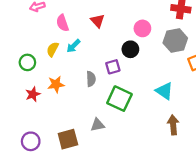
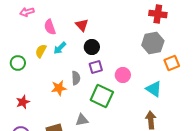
pink circle: (142, 28) -> (123, 75), moved
black circle: (130, 49) -> (92, 47), moved
orange star: (56, 84) -> (59, 88), moved
cyan triangle: (164, 91) -> (154, 89), moved
red star: (33, 94) -> (23, 102), moved

